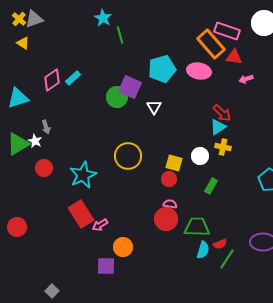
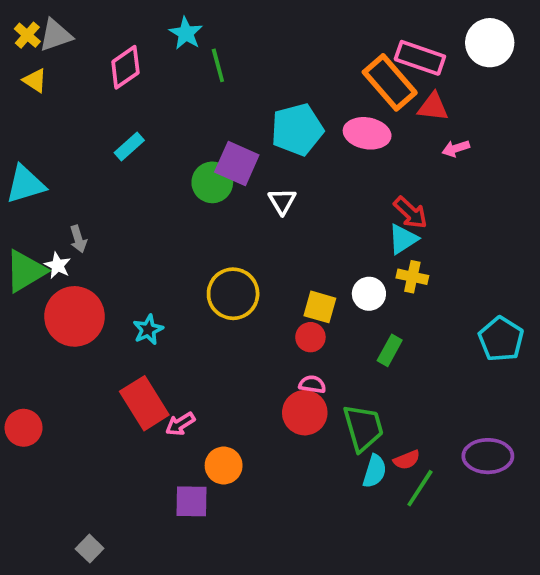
pink diamond: (52, 80) -> (125, 67), moved
red circle: (44, 168) -> (74, 316), size x1.8
cyan star: (83, 175) -> (148, 330), size x0.6
green trapezoid: (197, 227) -> (363, 428), turned 72

